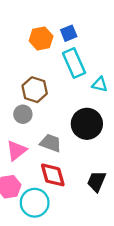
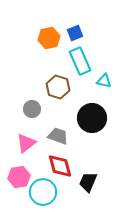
brown hexagon: (35, 90) -> (58, 87), moved
black trapezoid: (96, 181) -> (88, 182), moved

